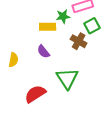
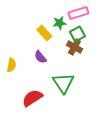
green square: (92, 26) -> (77, 34), moved
yellow rectangle: (48, 27) -> (44, 33), turned 49

